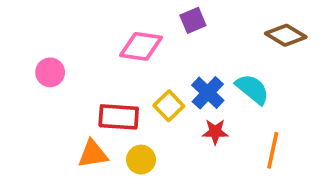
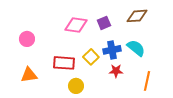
purple square: (193, 20) -> (104, 23), moved
brown diamond: (286, 35) -> (137, 16), moved, turned -35
blue cross: (208, 93) -> (112, 50), turned 36
orange triangle: (93, 154) -> (29, 75), moved

